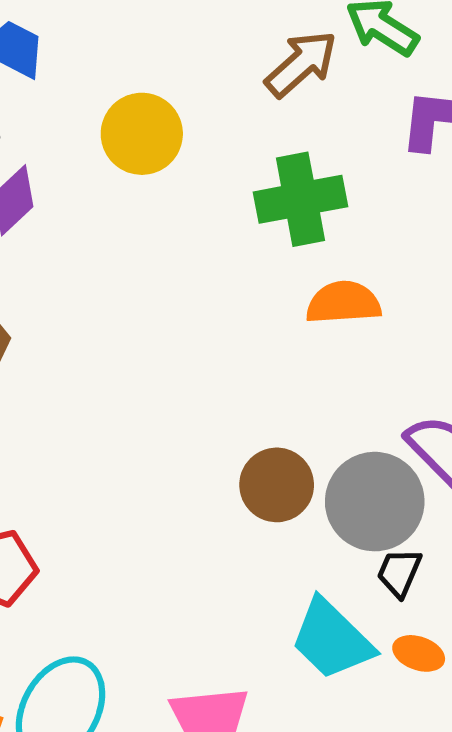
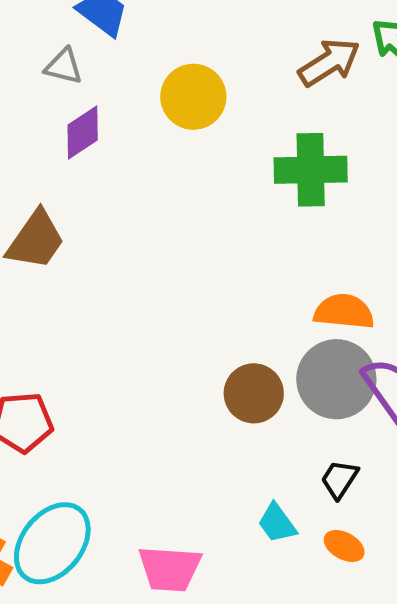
orange semicircle: (343, 303) -> (344, 312), moved
gray circle: (375, 502) -> (336, 379), moved
cyan trapezoid: (332, 639) -> (277, 523), size x0.6

